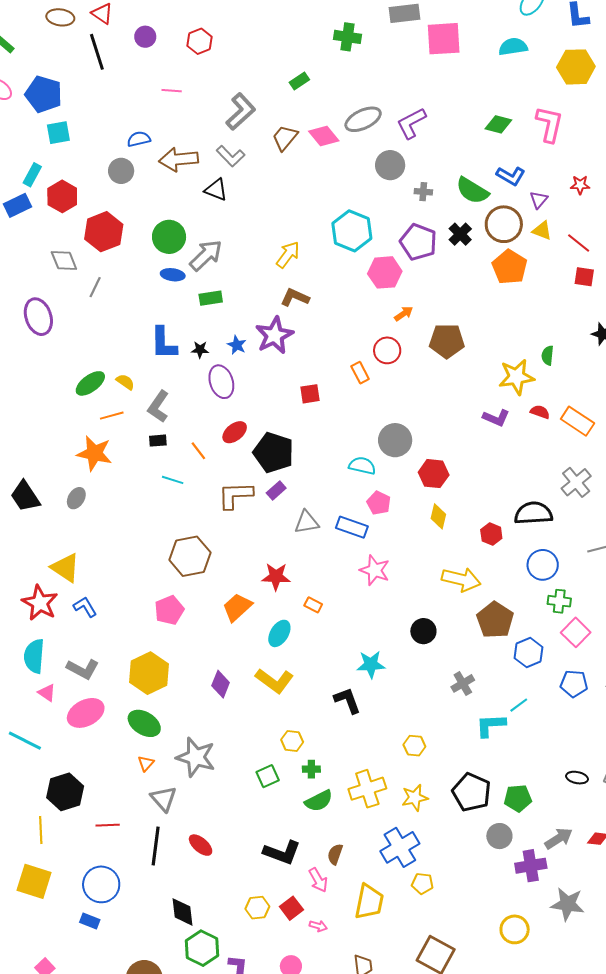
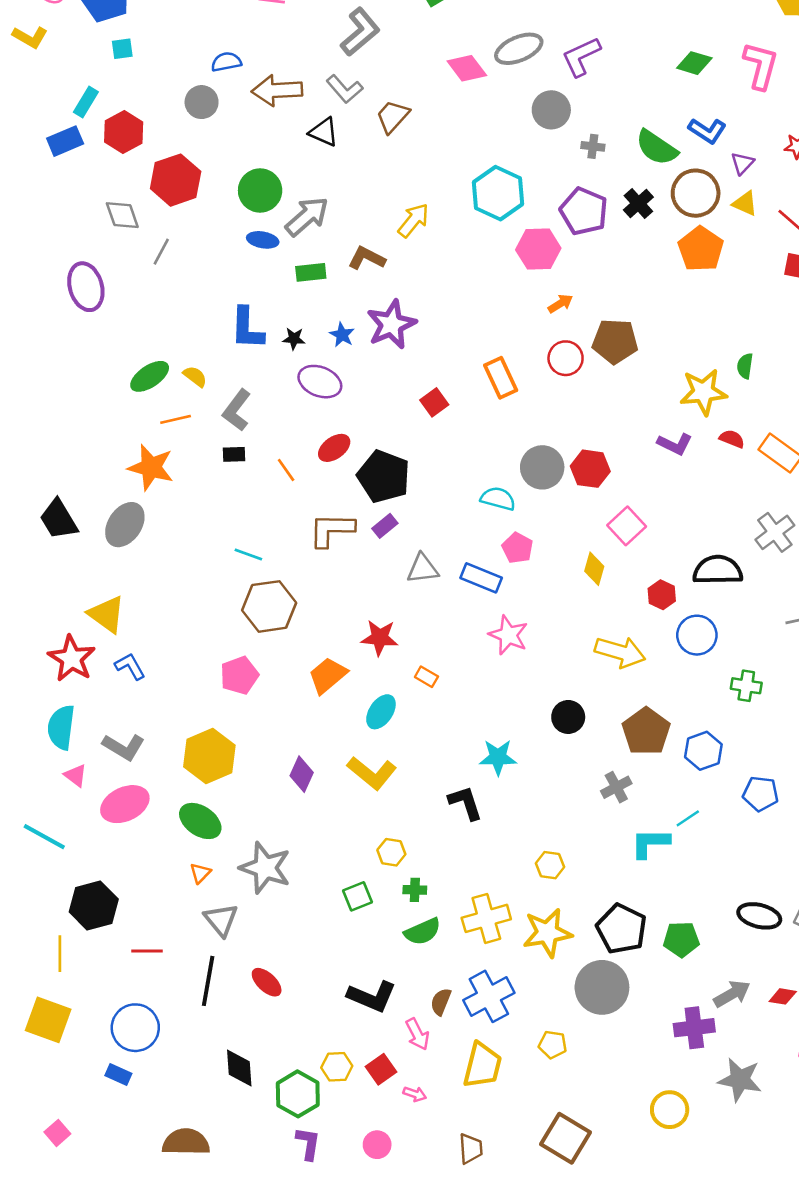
cyan square: (58, 133) -> (122, 49), size x0.7
brown trapezoid: (285, 138) -> (393, 116), moved
brown L-shape: (295, 297) -> (367, 258), moved
red circle: (387, 350) -> (566, 358), moved
orange rectangle: (360, 373) -> (501, 378), size x1.4
purple ellipse: (221, 382) -> (320, 382), turned -52
red square: (310, 394) -> (434, 402), turned -30
red hexagon: (434, 474) -> (590, 469), moved
cyan line: (173, 480) -> (248, 554), moved
gray ellipse: (76, 498) -> (125, 525), size x1.6
blue circle: (543, 565) -> (697, 635), moved
brown pentagon: (495, 620) -> (646, 731), moved
pink square: (576, 632) -> (627, 526), moved
black ellipse: (577, 778) -> (759, 916), size x1.5
yellow star: (415, 798) -> (547, 933), size x1.4
gray circle: (499, 836) -> (602, 987), moved, size x1.6
blue cross: (400, 847) -> (489, 996), moved
green hexagon: (202, 948) -> (298, 1094), moved

